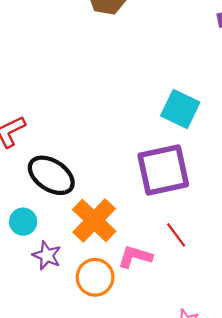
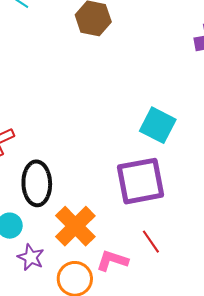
black ellipse: (51, 175) -> (37, 183), turned 54

